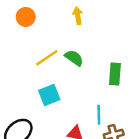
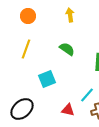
yellow line: (47, 58) -> (26, 49), moved, turned -36
cyan line: (99, 115) -> (87, 95), turned 42

